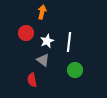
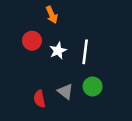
orange arrow: (42, 12) -> (52, 15), turned 144
gray triangle: (43, 60) -> (65, 91), moved

